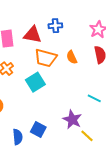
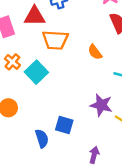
orange semicircle: (72, 57) -> (95, 52), moved
cyan square: (35, 82) -> (36, 72), moved

